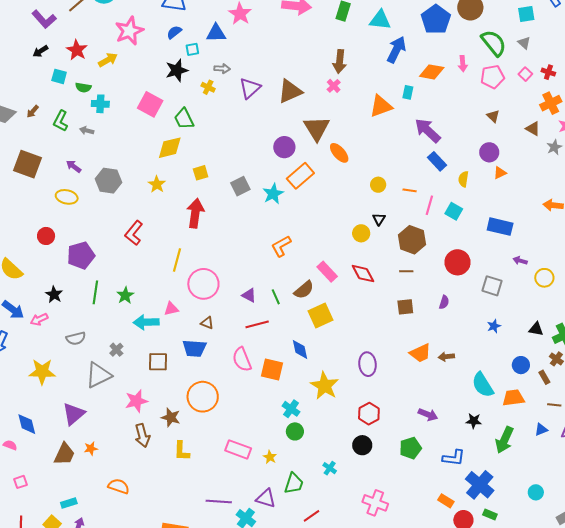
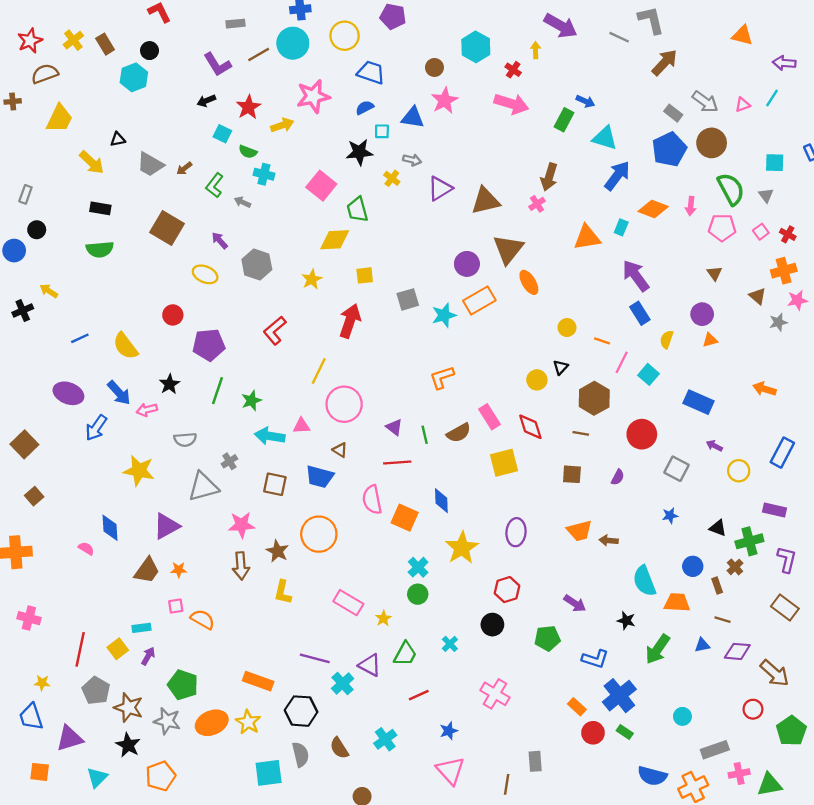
yellow square: (321, 315) -> (504, 463), moved
pink square: (20, 482) -> (176, 606), moved

